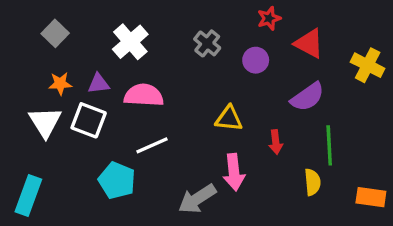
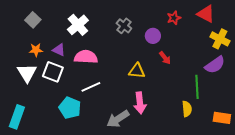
red star: (269, 18) -> (174, 18), moved
red triangle: (309, 43) -> (206, 14), moved
purple triangle: (99, 84) -> (59, 50), turned 32
purple semicircle: (307, 97) -> (215, 65), moved
red arrow: (276, 142) -> (165, 58), moved, turned -32

